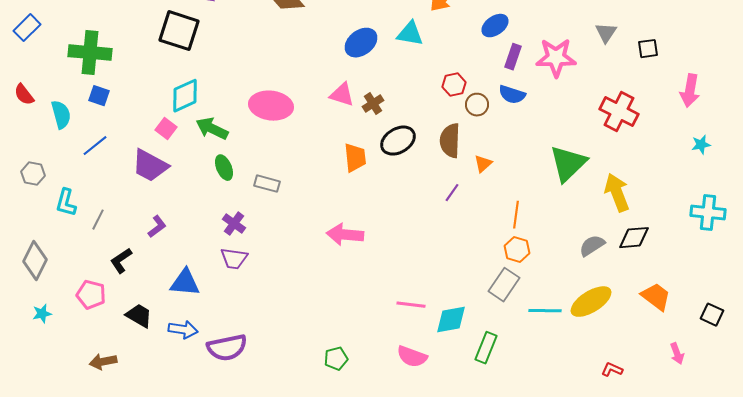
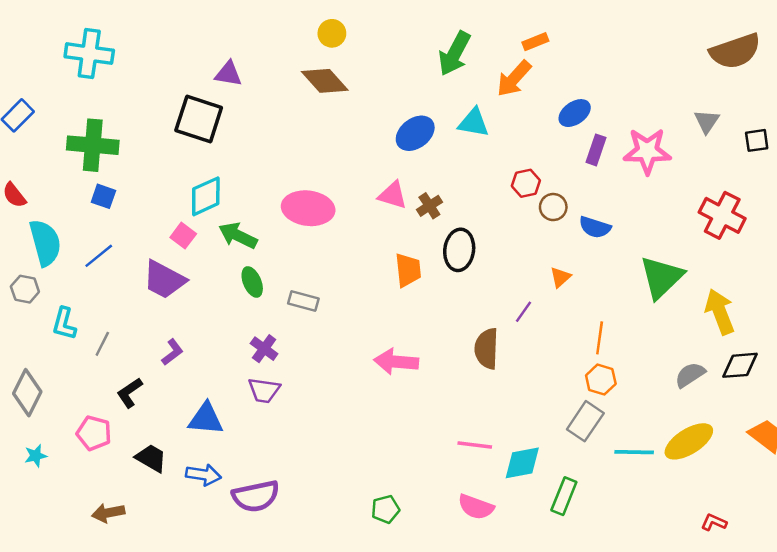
blue semicircle: (512, 95) -> (595, 227), moved
cyan semicircle: (61, 115) -> (45, 243), moved, size x1.4
black ellipse: (398, 141) -> (459, 250), turned -52
brown semicircle: (450, 141) -> (487, 349), moved

